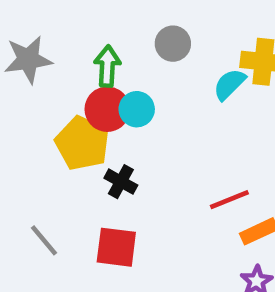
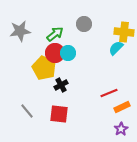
green arrow: (107, 66) -> (55, 34), turned 48
cyan semicircle: (229, 84) -> (116, 48), moved
black cross: (121, 182) -> (61, 85), turned 32

